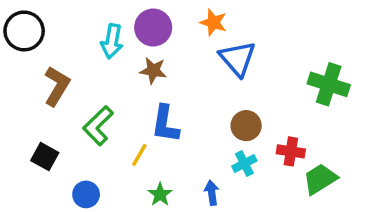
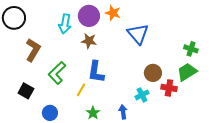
orange star: (213, 22) -> (113, 13), moved
green cross: (329, 84) -> (191, 49), size x0.6
brown circle: (246, 126) -> (153, 73), moved
green trapezoid: (320, 179) -> (187, 72), moved

